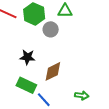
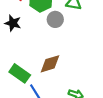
black star: (27, 57) -> (13, 23), moved

